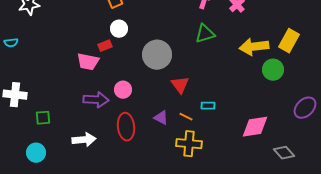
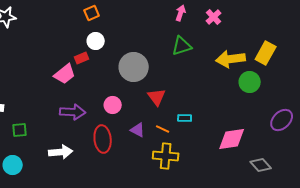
pink trapezoid: (88, 62) -> (65, 74), turned -50
pink circle: (123, 90) -> (113, 105), moved

